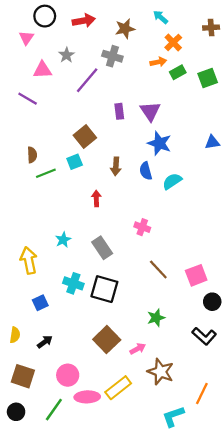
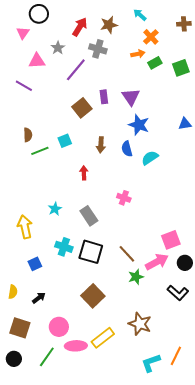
red arrow: (84, 21) -> (80, 27), moved, turned -48
brown square: (85, 137) -> (82, 108), moved
brown line: (158, 270) -> (127, 254), moved
pink arrow: (138, 349) -> (157, 262), moved, size x1.6
orange line: (202, 393) -> (176, 356), moved

